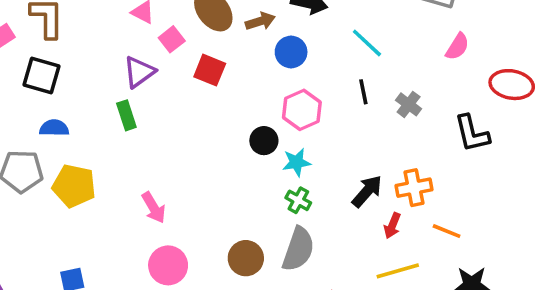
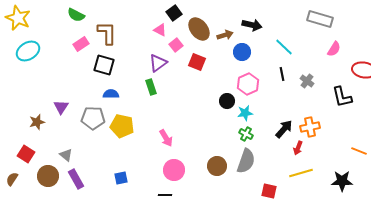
orange line: (447, 231) -> (359, 151), moved

